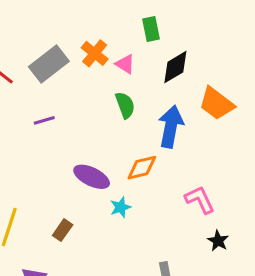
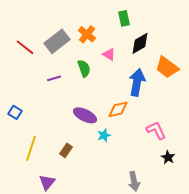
pink triangle: (125, 64) -> (109, 54), moved
green semicircle: (125, 105) -> (84, 68), moved

